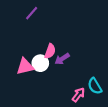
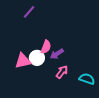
cyan semicircle: (95, 86) -> (87, 79), turned 140
pink arrow: (78, 95) -> (62, 72), moved

